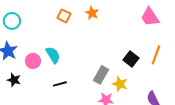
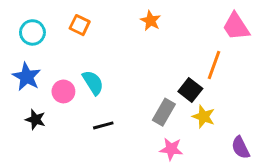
orange square: (64, 16) -> (80, 25), moved
orange line: (156, 55) -> (214, 65), moved
black square: (131, 59) -> (190, 90), moved
yellow star: (120, 84) -> (204, 117), moved

